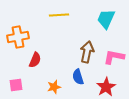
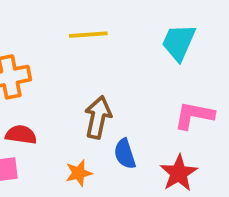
brown arrow: (87, 52) -> (98, 117), moved
red semicircle: (35, 60) -> (21, 135), moved, turned -105

